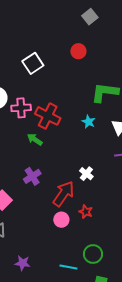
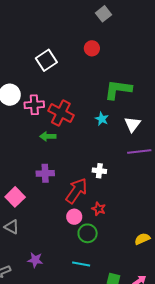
green arrow: (35, 139) -> (48, 136), turned -35
white cross: (86, 174) -> (99, 171), turned -32
purple cross: (32, 176) -> (45, 173), turned 30
green circle: (93, 254) -> (88, 233), moved

